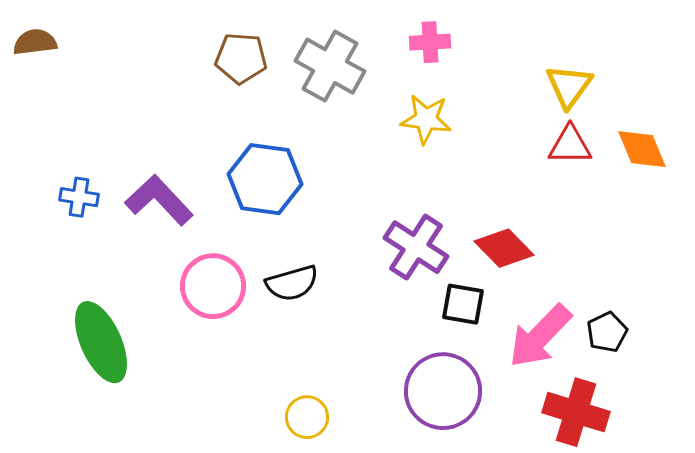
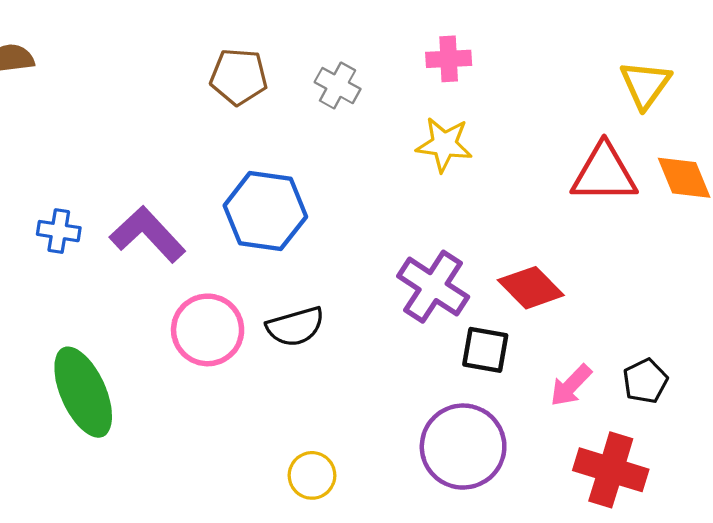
gray cross: (330, 66) -> (338, 86), size x0.6
yellow triangle: (569, 86) -> (645, 84), moved
red triangle: (570, 145) -> (604, 173), size x1.4
pink arrow: (540, 336) -> (571, 385), size x0.6

